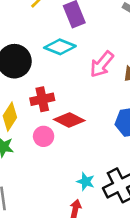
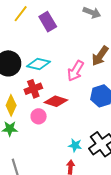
cyan diamond: (60, 47) -> (38, 64), moved
pink arrow: (102, 64) -> (76, 71), moved

